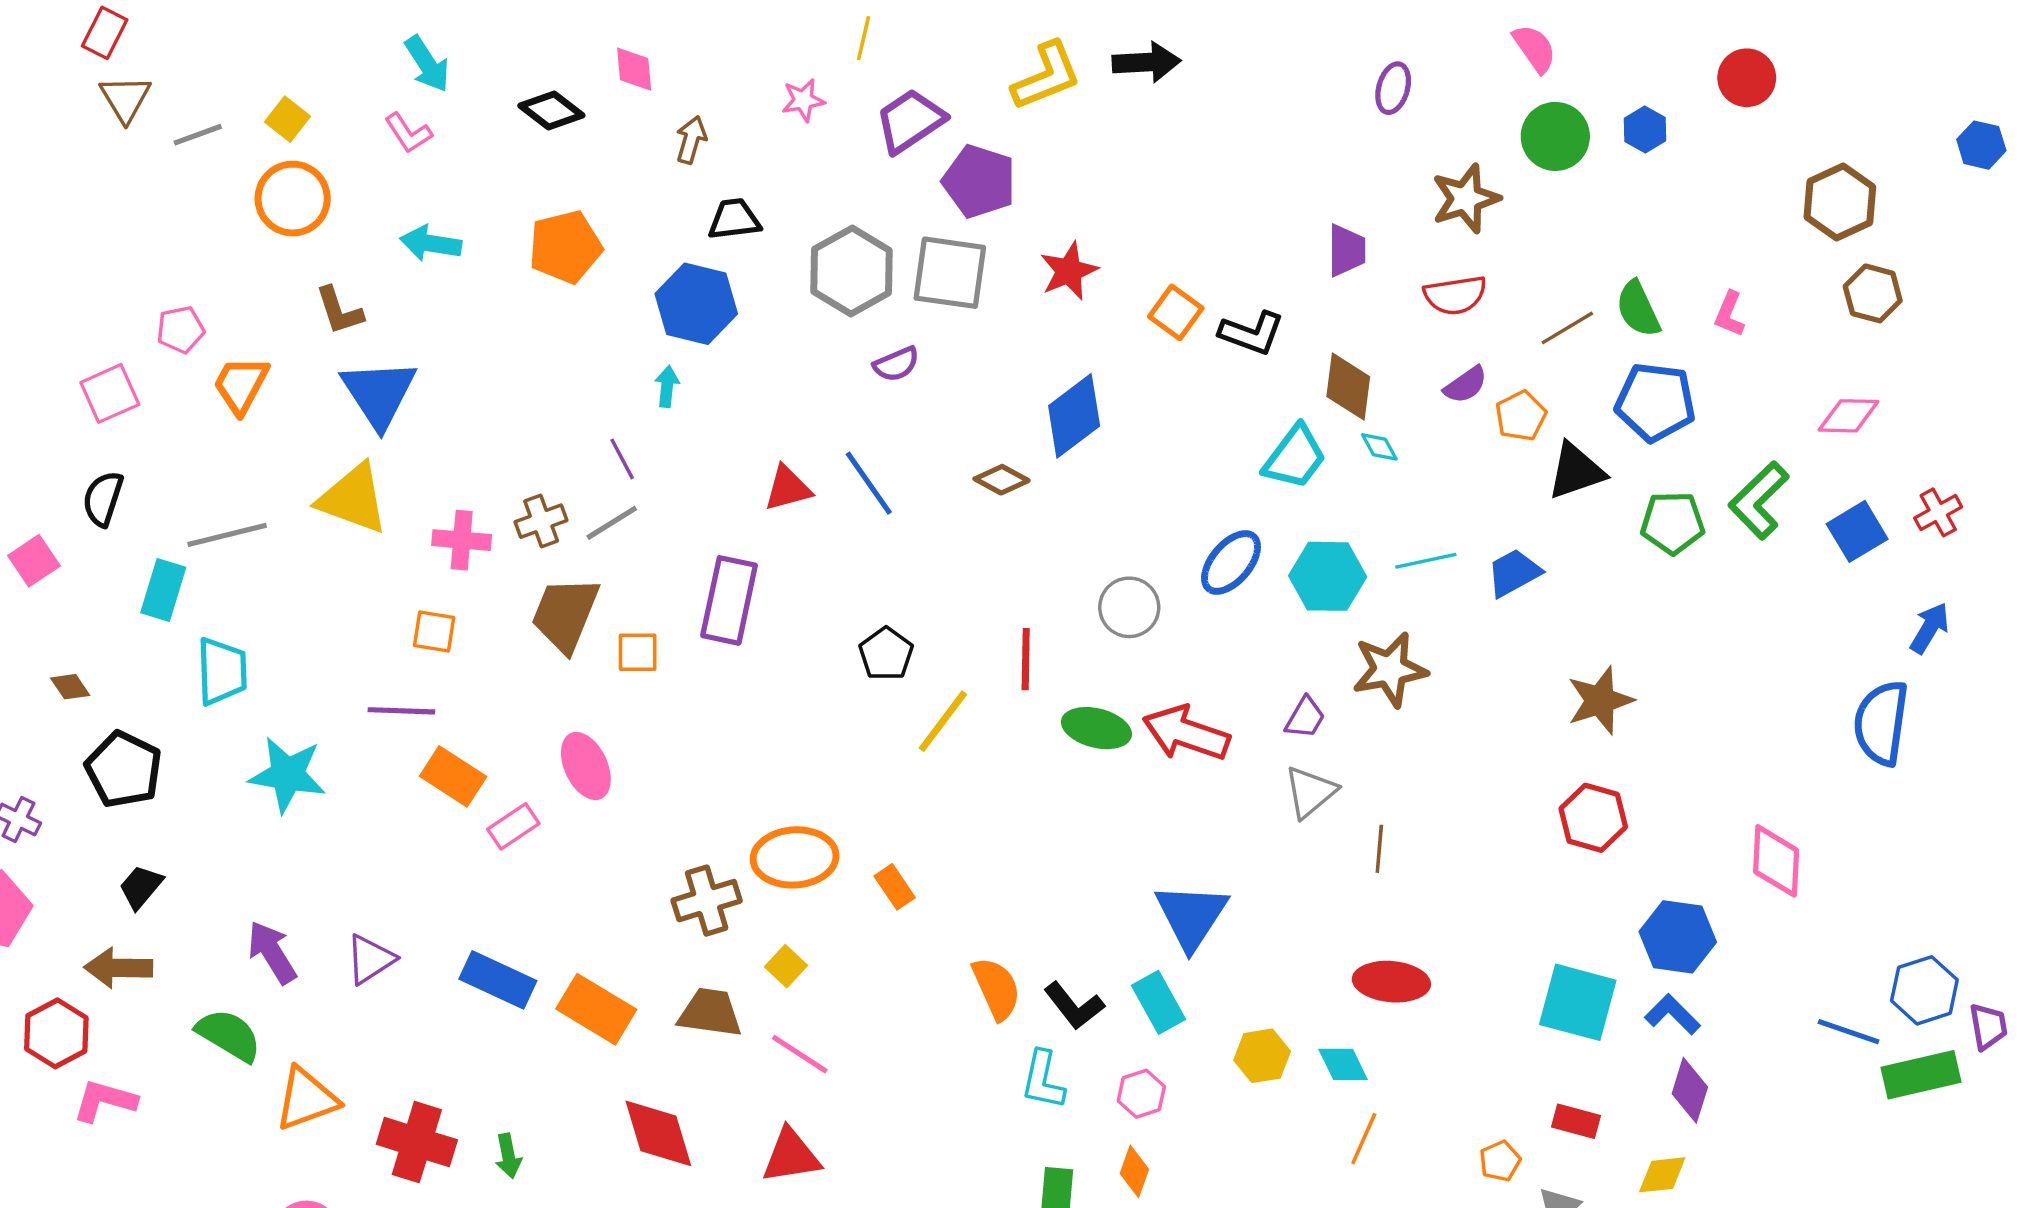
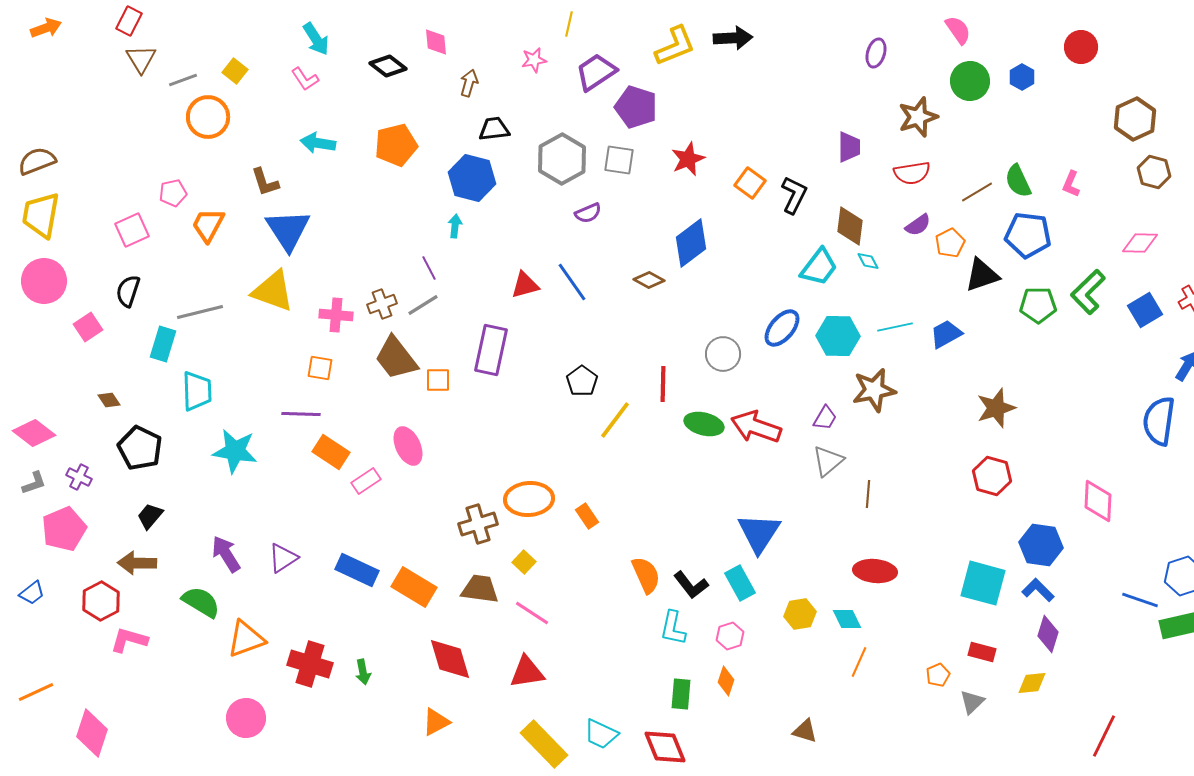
orange circle: (293, 199) -> (208, 117), moved
gray square: (950, 273) -> (619, 160), size x0.7
black L-shape: (1252, 333) -> (794, 195), turned -84
brown trapezoid: (565, 614) -> (396, 358), turned -60

